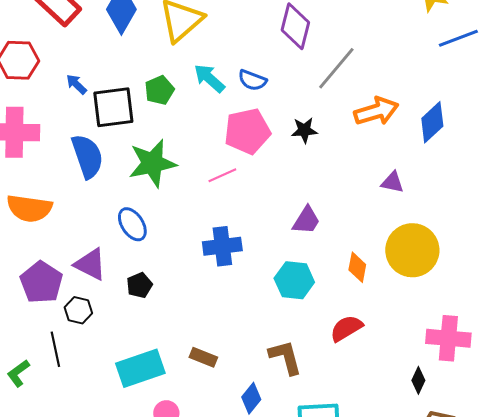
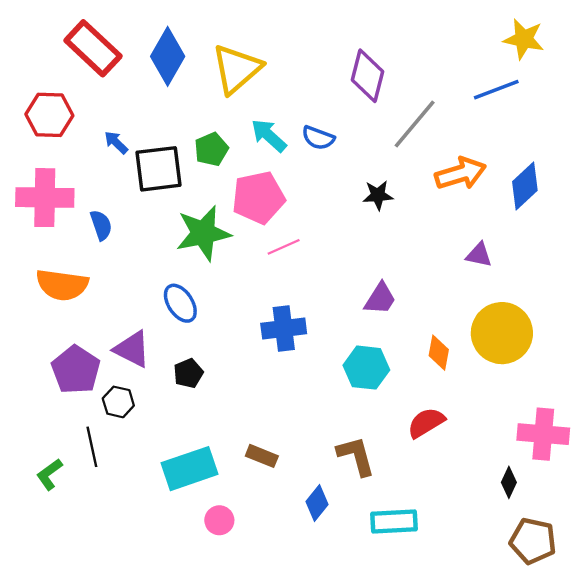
blue line: (458, 38) -> (496, 90), moved
pink pentagon: (247, 131) -> (258, 198), moved
blue semicircle: (87, 156) -> (101, 225), moved, size x0.6

